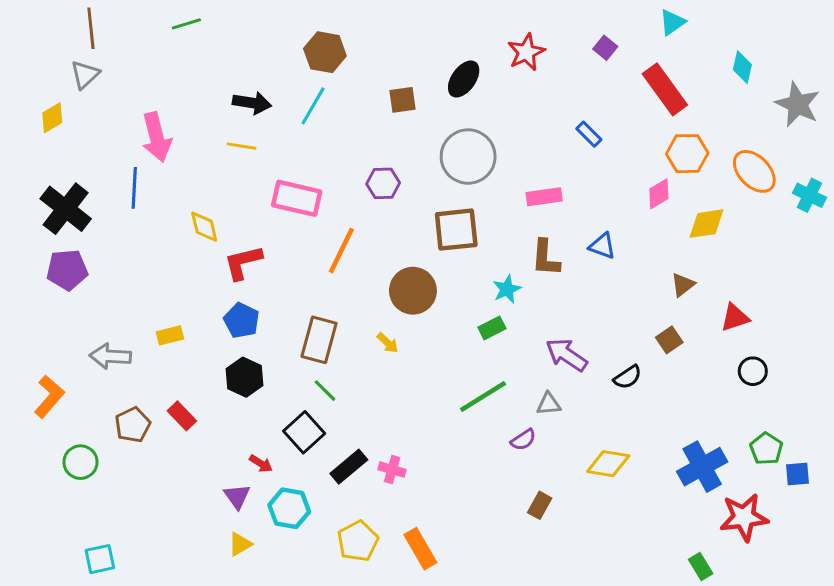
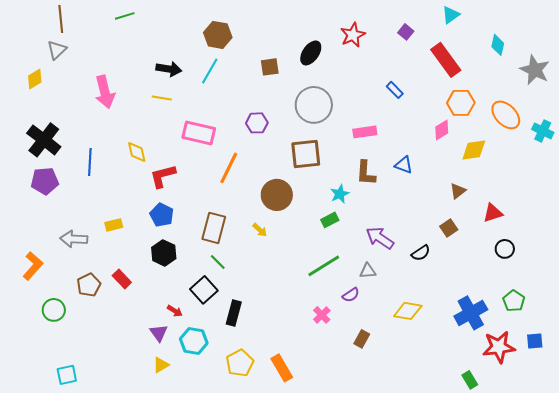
blue line: (134, 188) -> (90, 162), moved
black rectangle: (349, 467) -> (234, 313), turned -35
pink cross: (392, 470) -> (322, 315), moved, turned 30
blue square: (798, 474) -> (535, 341), moved

